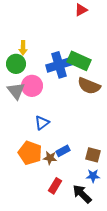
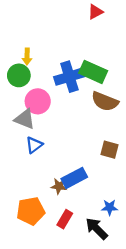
gray triangle: (16, 91) -> (25, 119), moved, turned -30
blue triangle: (42, 123) -> (34, 145), moved
blue rectangle: (63, 151) -> (74, 178), size x1.5
orange pentagon: (30, 153) -> (31, 211), moved, turned -30
brown square: (93, 155) -> (110, 150), moved

